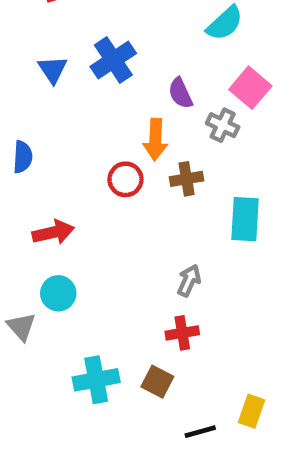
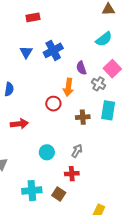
brown cross: (187, 179) -> (83, 117), moved
cyan rectangle: (245, 219) -> (108, 110), moved
cyan circle: (58, 293) -> (47, 152), moved

